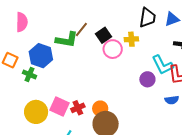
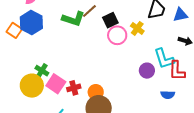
yellow cross: (131, 39) -> (137, 28), turned 32
blue hexagon: (41, 56) -> (31, 23), moved
green cross: (29, 74) -> (42, 71), moved

